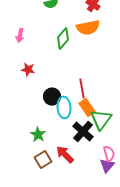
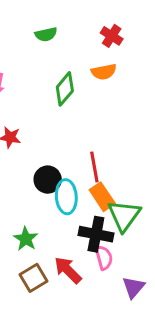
orange semicircle: (88, 28) -> (104, 72), size x0.7
black cross: (83, 132) -> (96, 234), turned -30
pink semicircle: (109, 154) -> (104, 258), moved

